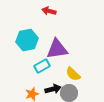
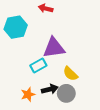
cyan hexagon: (27, 40) -> (16, 27), moved

